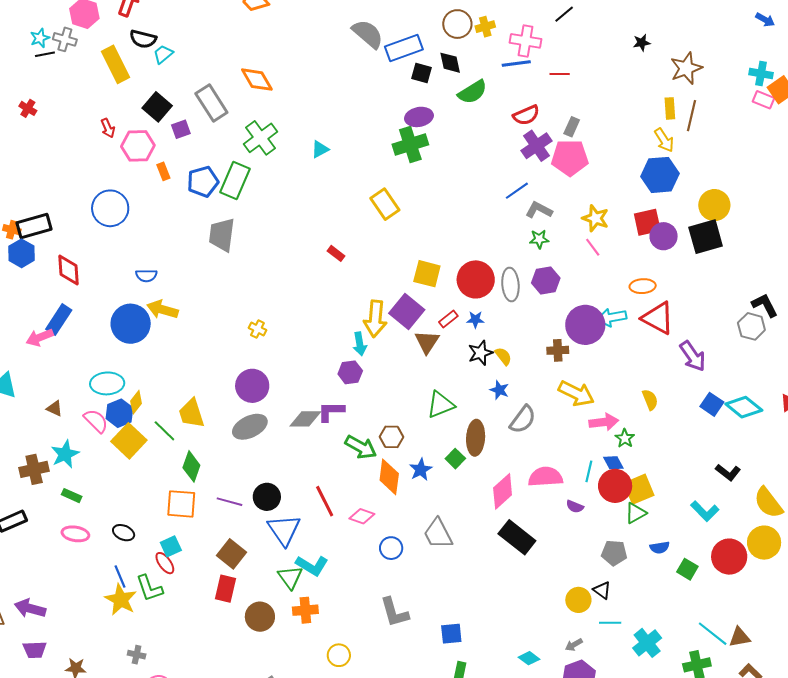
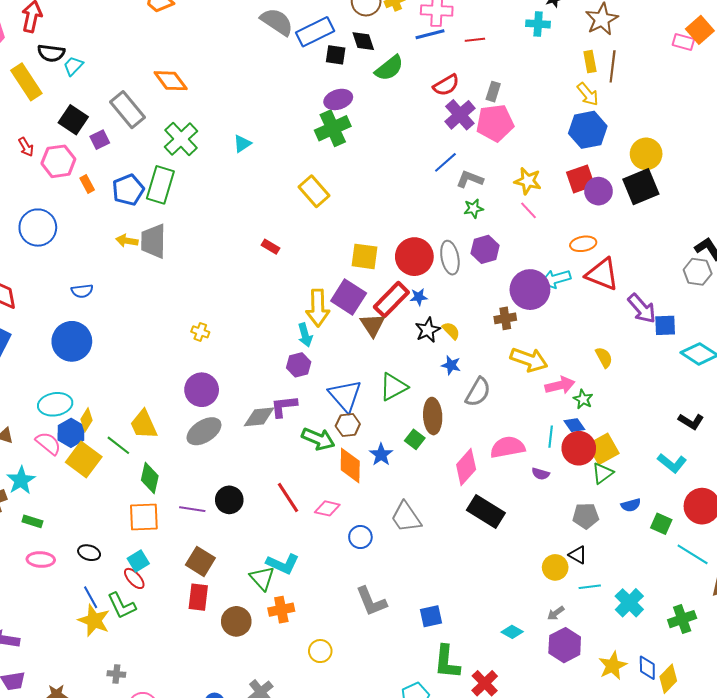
cyan cross: (761, 74) -> (538, 24), moved
yellow arrow: (162, 310) -> (127, 241), moved, size x0.7
red rectangle: (448, 319) -> (391, 300), size x1.8
blue square: (712, 404) -> (665, 325), moved, turned -30
blue triangle: (284, 530) -> (345, 396), moved
cyan line: (713, 634) -> (693, 554), moved

